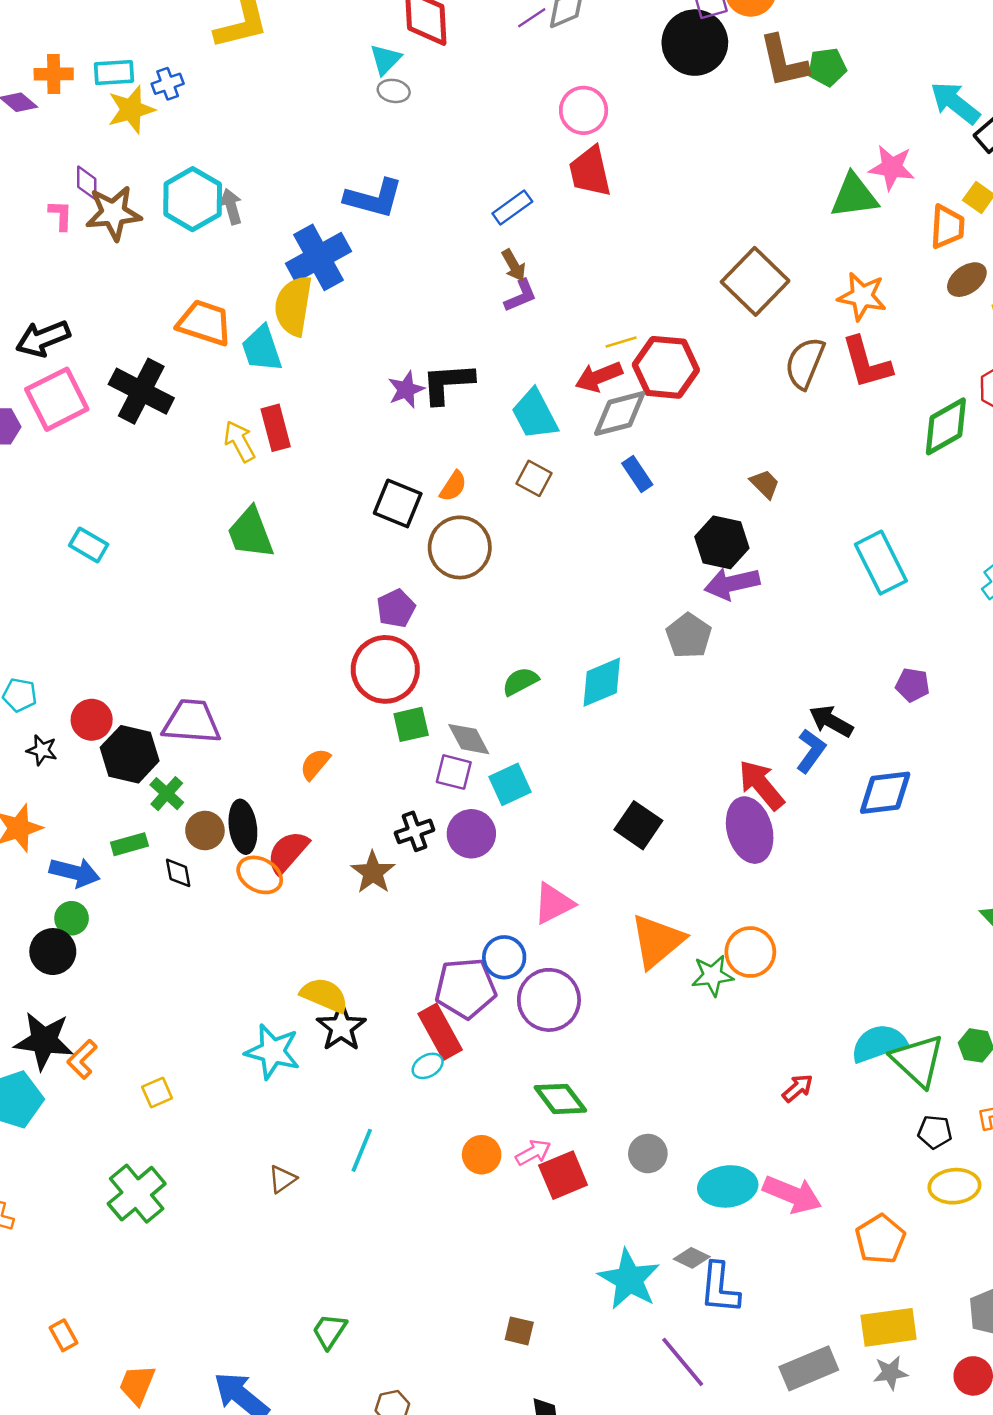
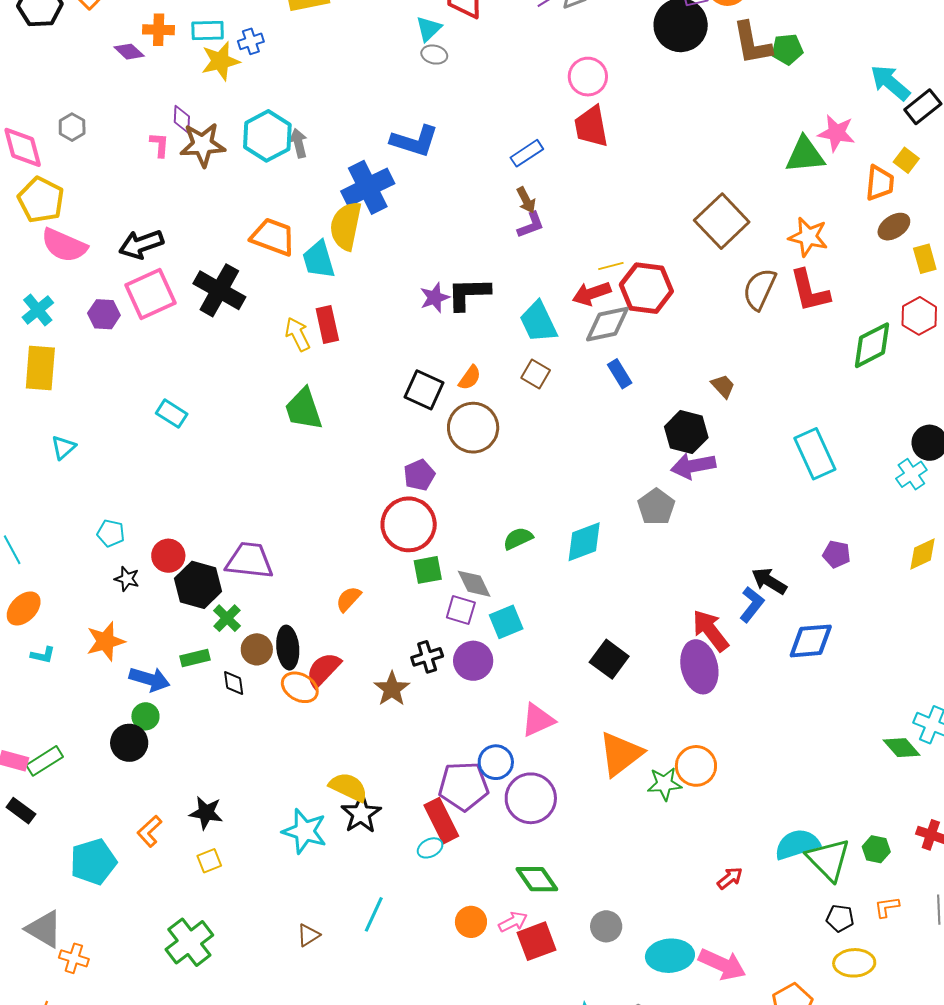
black star: (44, 1041) -> (206, 813), moved, size x0.7

